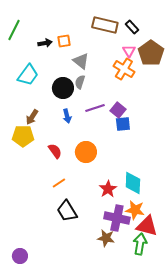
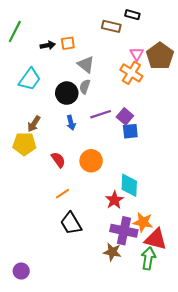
brown rectangle: (105, 25) -> (111, 26), size x0.7
black rectangle: (132, 27) -> (132, 15), moved, turned -32
cyan diamond: (133, 183) -> (129, 185), moved

